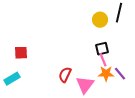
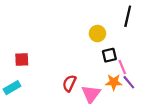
yellow circle: (100, 20) -> (97, 34), moved
pink line: (103, 60) -> (122, 67), moved

